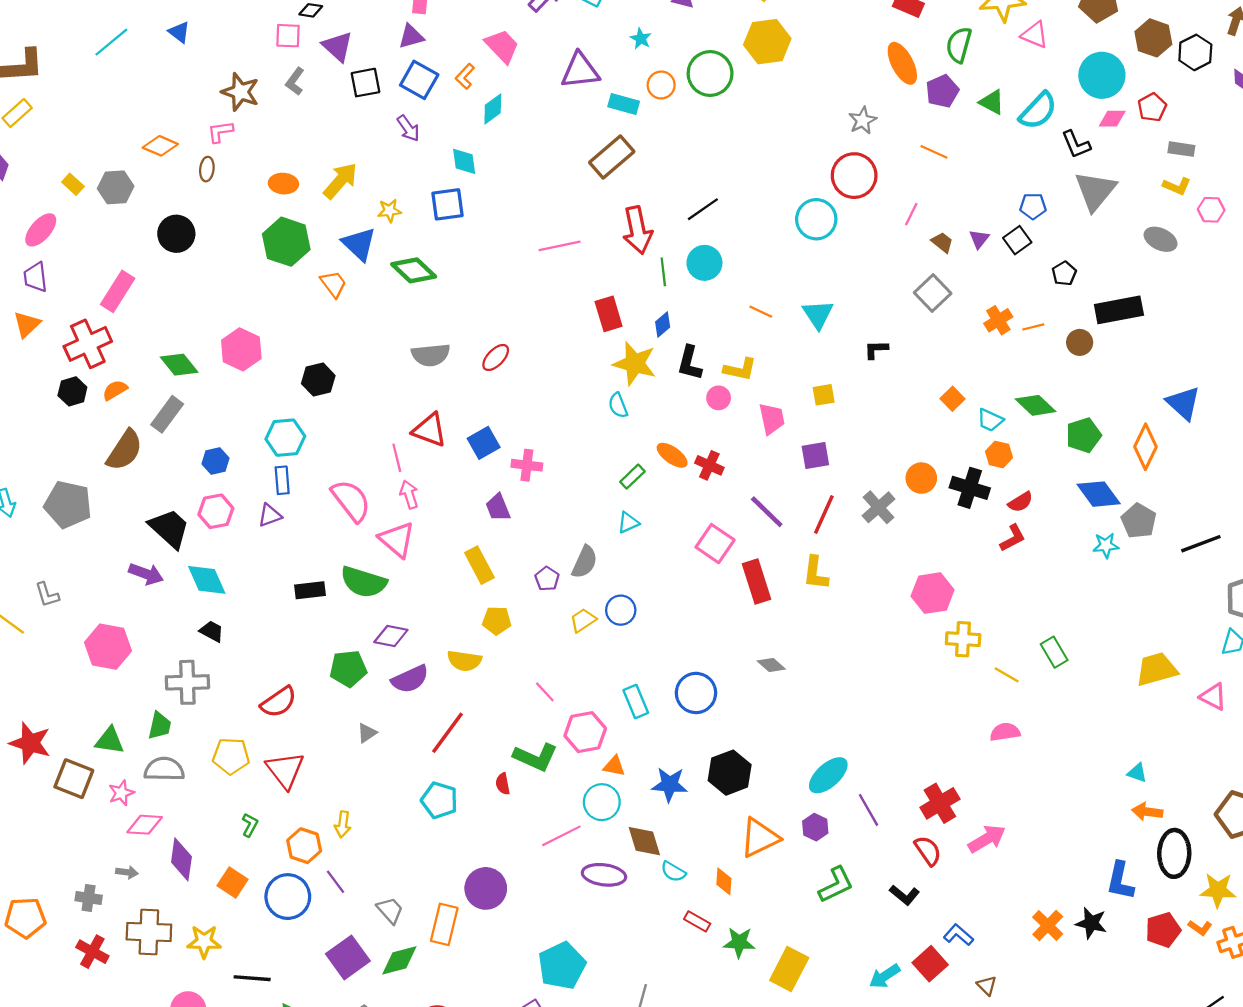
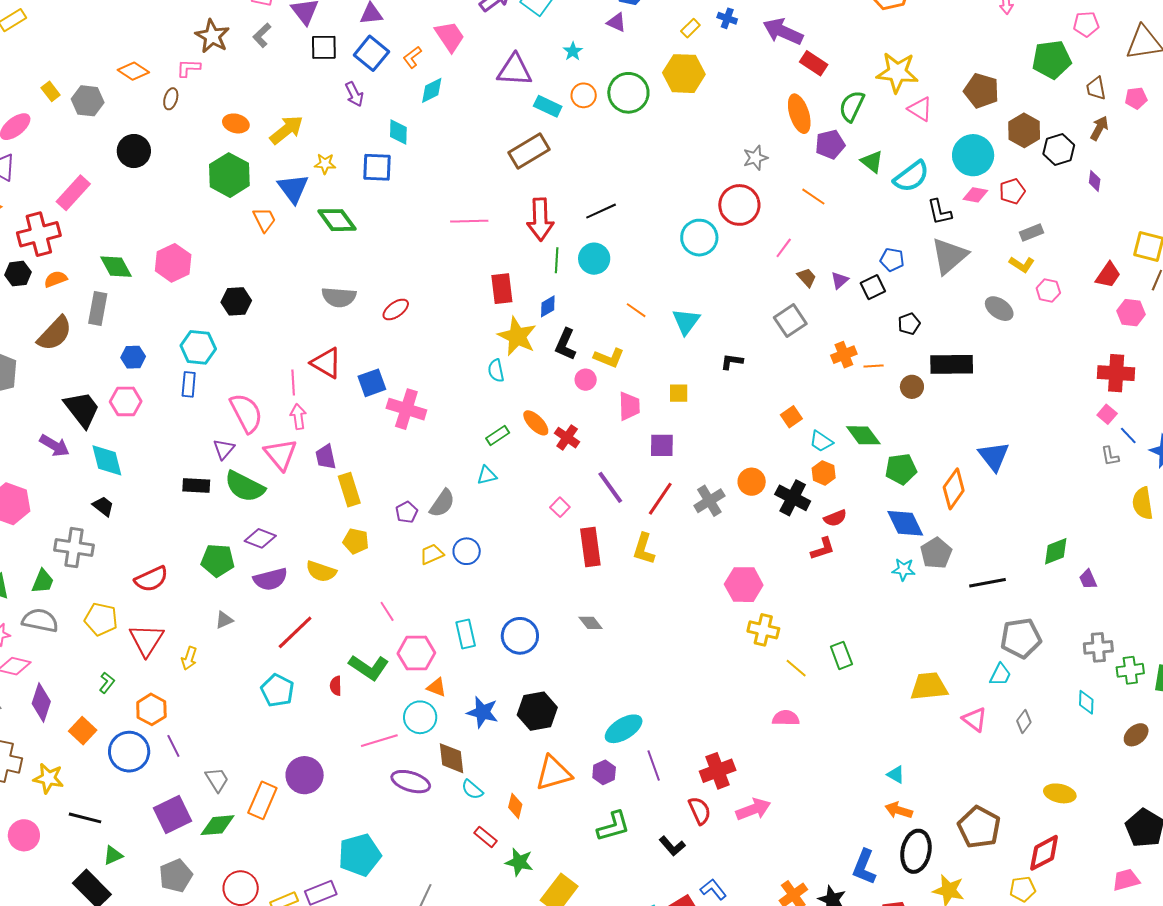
gray rectangle: (1181, 149) -> (1032, 232), turned -40
gray rectangle: (167, 414) -> (98, 308), turned -36
pink cross: (527, 465) -> (406, 409), size x1.4
purple trapezoid: (498, 507) -> (326, 457), moved
purple triangle: (270, 515) -> (224, 449), moved, turned -40
pink square: (715, 544) -> (560, 507), size x0.6
yellow arrow: (343, 824) -> (189, 658), moved

